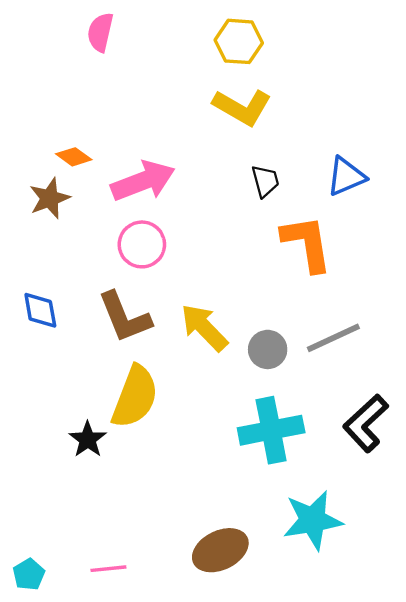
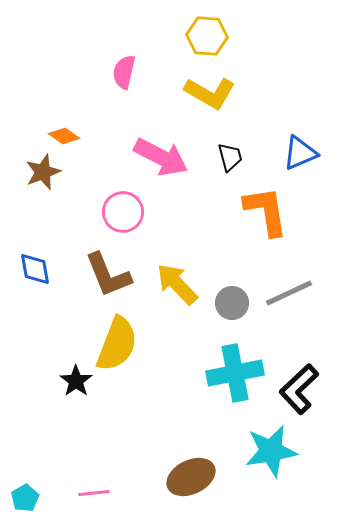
pink semicircle: (100, 32) -> (124, 72), moved
pink arrow: (143, 181) -> (161, 157), moved, turned 48
black L-shape: (366, 423) -> (299, 389), moved

